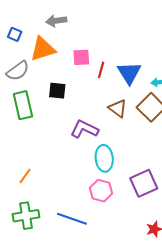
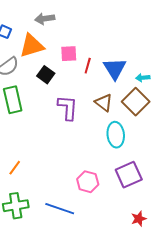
black square: (57, 91) -> (46, 75), moved, turned 30
purple L-shape: (84, 129) -> (68, 108), moved, turned 68
cyan ellipse: (104, 158) -> (116, 135), moved

